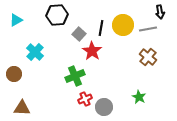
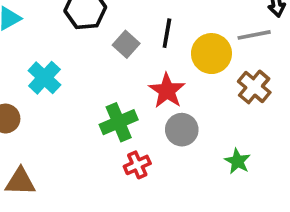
yellow circle: (123, 25) -> (211, 54), moved
red star: (92, 51) -> (167, 91), moved
gray circle: (104, 107) -> (182, 130), moved

